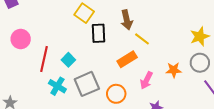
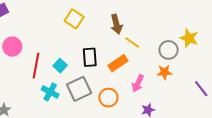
black rectangle: (98, 33) -> (90, 57), moved
yellow star: (200, 36) -> (189, 38), turned -30
gray circle: (200, 63) -> (169, 50), moved

